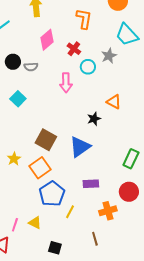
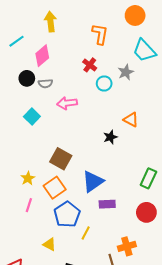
pink diamond: (47, 40) -> (42, 56), moved
pink arrow: (66, 83) -> (67, 103), moved, turned 84
blue triangle: (80, 147) -> (93, 181), moved
orange cross: (108, 211) -> (127, 246), moved
pink line: (15, 225) -> (29, 205), moved

